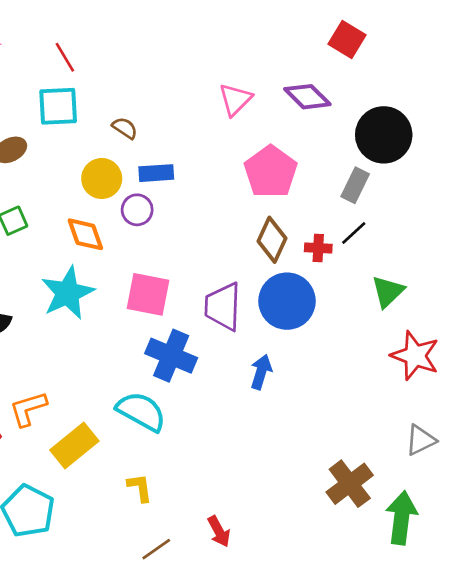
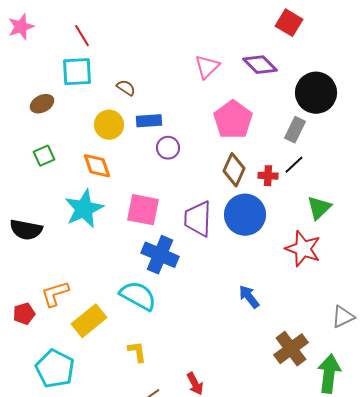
purple circle: (137, 210) -> (168, 148), moved
red star: (415, 356) -> (303, 249), moved
blue arrow: (261, 372) -> (249, 297), moved, turned -55

